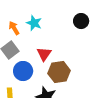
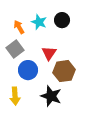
black circle: (81, 21) -> (62, 20), moved

